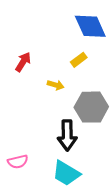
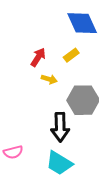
red arrow: (23, 62) -> (38, 57), moved

